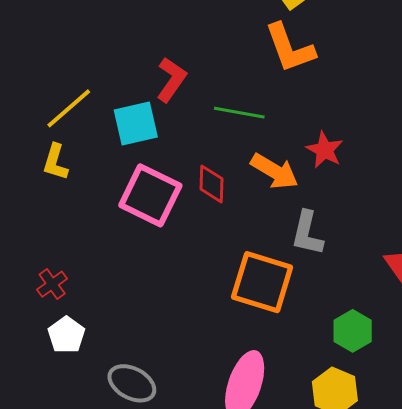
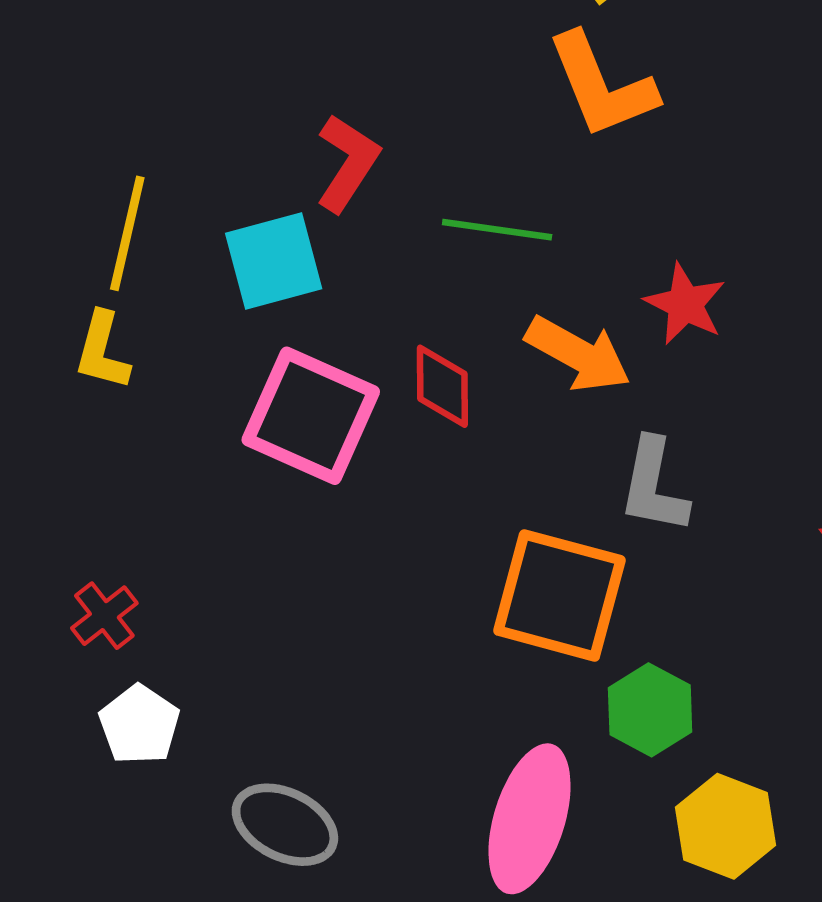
yellow line: (69, 108) -> (127, 233), turned -34
green hexagon: (353, 331) -> (650, 710), moved

